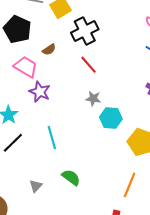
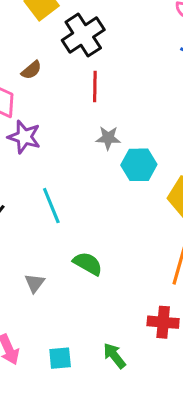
red line: (88, 65) -> (95, 86), turned 48

